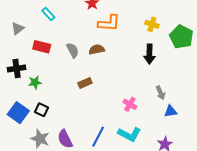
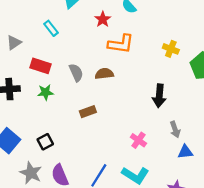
black arrow: (149, 54) -> (159, 96), moved
green star: (35, 82) -> (45, 92), moved
black square: (42, 110) -> (45, 142), moved, turned 32

